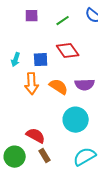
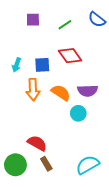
cyan circle: (76, 120) -> (78, 113), moved, size x0.6

